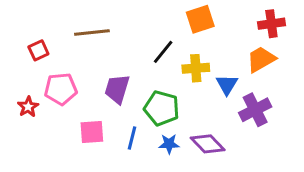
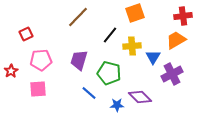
brown line: (92, 33) -> (78, 17), moved, turned -40
red star: (28, 107) -> (11, 71), moved
pink square: (92, 132) -> (38, 89), moved
blue line: (132, 138) -> (89, 93), turned -63
blue star: (169, 144) -> (117, 105), moved

